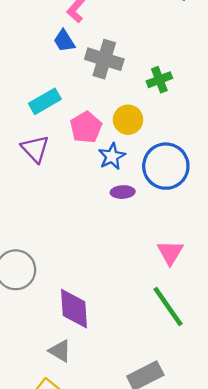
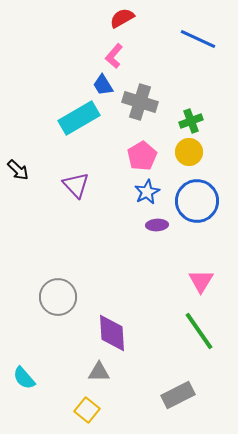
cyan rectangle: (45, 101) -> (79, 118), moved, size x1.4
yellow circle: (128, 120) -> (189, 152), moved
pink pentagon: (86, 127) -> (142, 156), moved
gray triangle: (60, 351) -> (99, 372), turned -30

